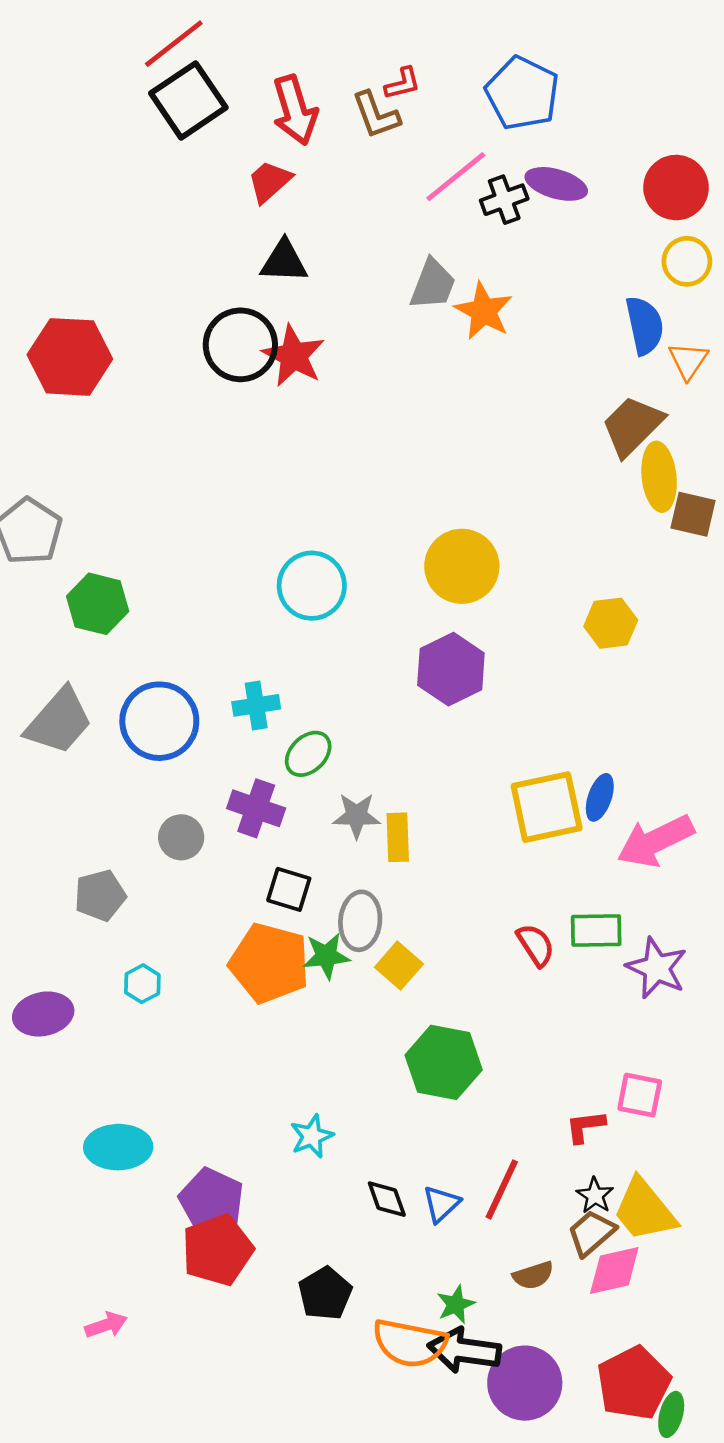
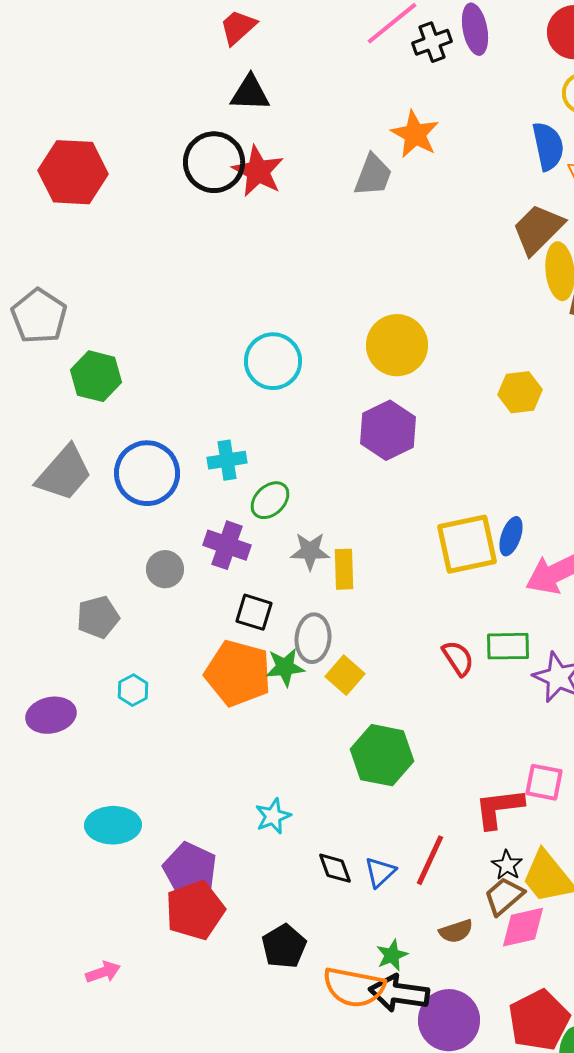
purple ellipse: (556, 184) -> (475, 29), turned 63
gray trapezoid: (433, 284) -> (373, 175), moved
red L-shape: (585, 1127) -> (499, 808), size x1.5

